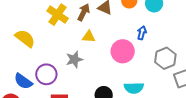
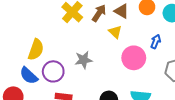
yellow triangle: (89, 37) -> (115, 32), moved, turned 32
yellow semicircle: (25, 38) -> (36, 50), moved, turned 65

